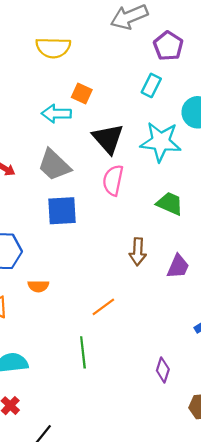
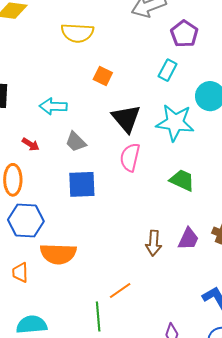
cyan arrow: (56, 114) -> (53, 106), moved
gray trapezoid: (54, 165) -> (76, 142), size x0.7
brown arrow: (138, 252) -> (154, 243), moved
orange semicircle: (38, 286) -> (58, 254), size x1.8
orange line: (103, 307) -> (120, 291), moved

